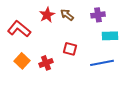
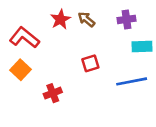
red square: (70, 49) -> (90, 63), turned -32
orange square: (22, 61) -> (20, 70), moved
red cross: (46, 63) -> (53, 93), moved

